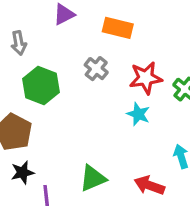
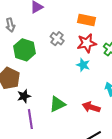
orange rectangle: (118, 28) -> (86, 20), moved
black star: (22, 172) -> (24, 96), moved

